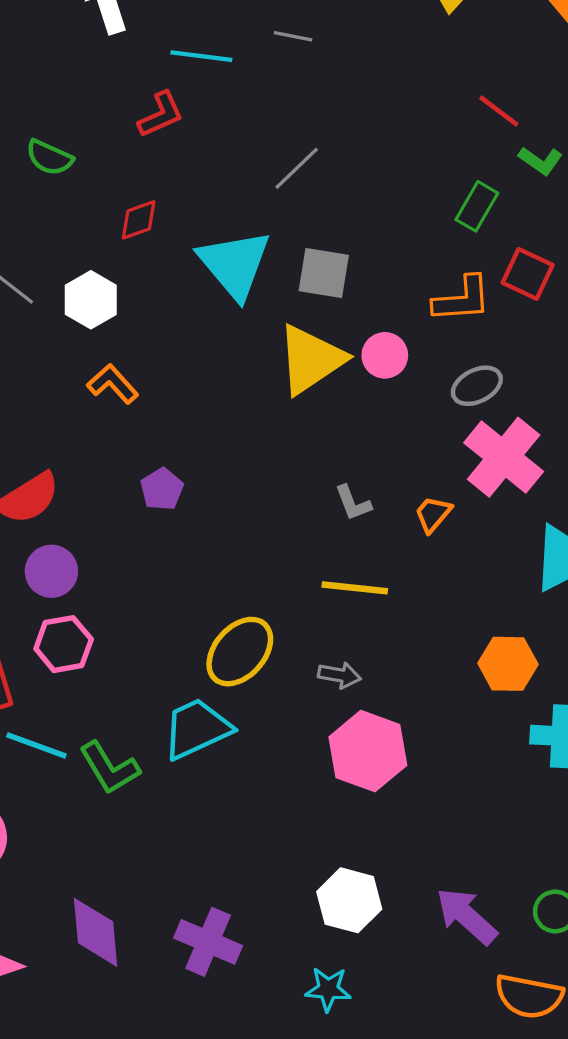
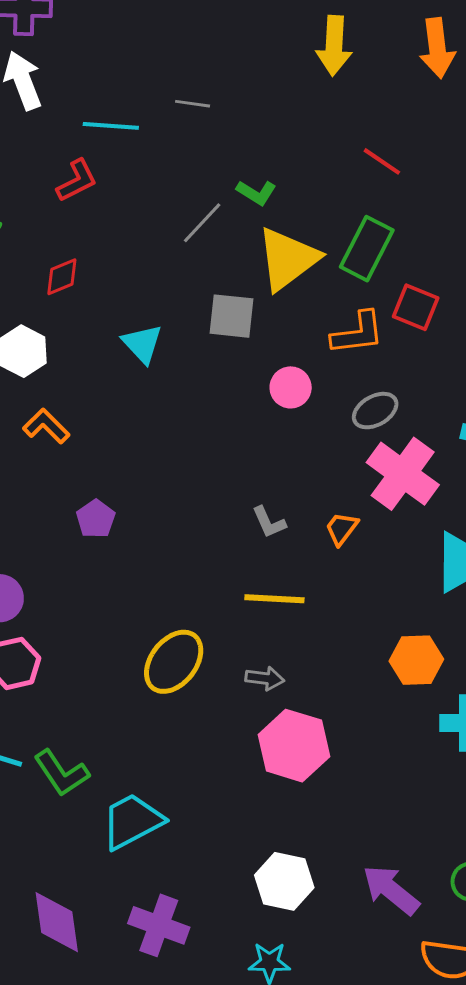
green L-shape: (541, 161) -> (256, 193), moved
green rectangle: (477, 206) -> (367, 249), size x1.4
cyan triangle: (235, 264) -> (142, 344), moved, size x0.6
yellow triangle: (311, 359) -> (288, 259), moved
cyan trapezoid: (197, 729) -> (132, 821), moved

